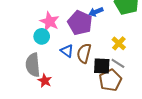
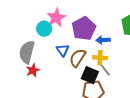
blue arrow: (96, 12) -> (103, 40), moved
yellow cross: (119, 43) -> (100, 58), moved, turned 32
gray line: (118, 63) -> (105, 70), moved

